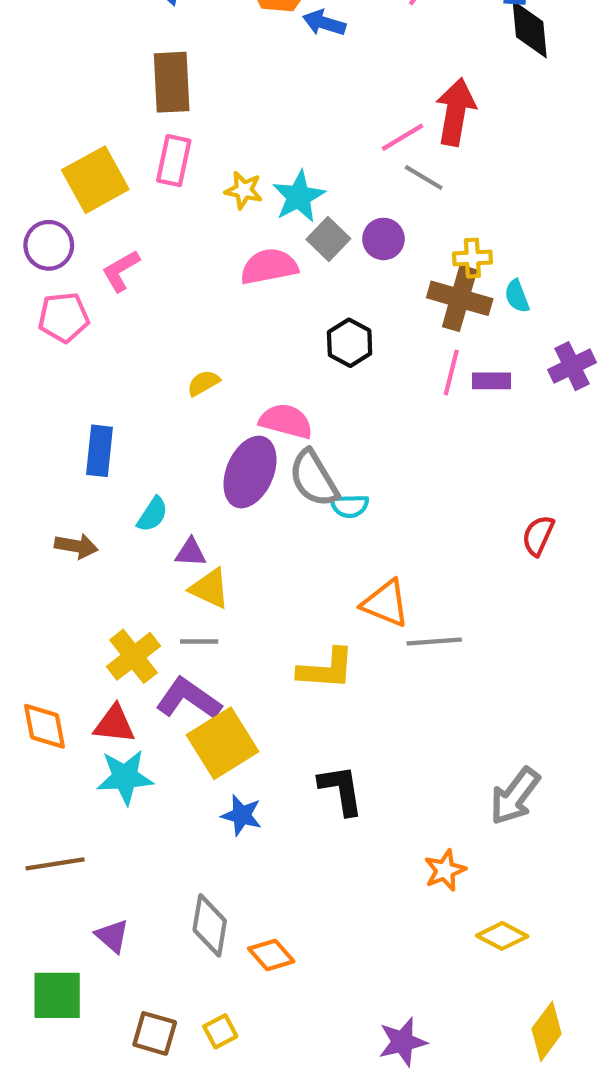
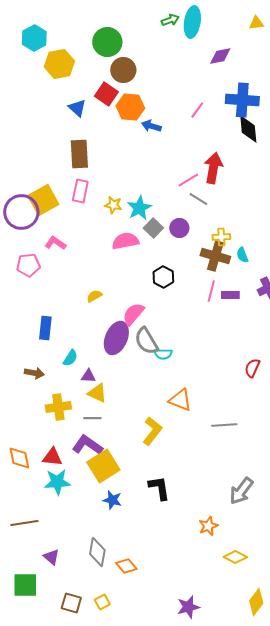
purple circle: (49, 245) -> (21, 212), moved, size x1.5
pink L-shape: (121, 271) -> (55, 243), turned 65
pink semicircle: (286, 421) -> (133, 314), turned -65
gray line: (434, 641) -> (224, 425), moved
yellow cross: (133, 656) -> (58, 407), moved, turned 30
yellow L-shape: (326, 669) -> (152, 431), turned -56

